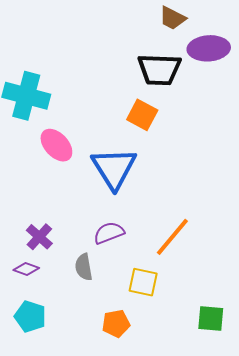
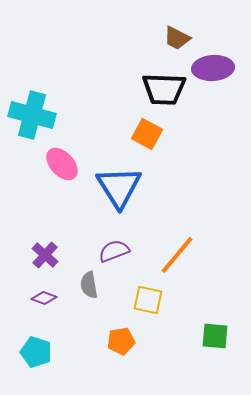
purple diamond: (26, 269) -> (44, 298), moved
cyan pentagon: (30, 316) -> (36, 352), moved

